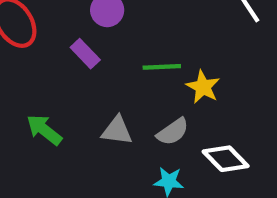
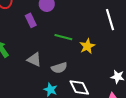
yellow star: (203, 87) -> (87, 46), moved

